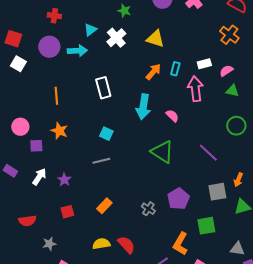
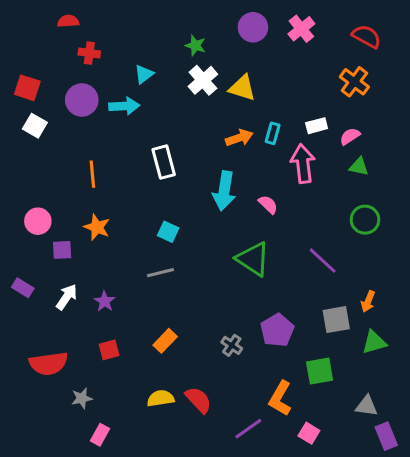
white cross: (116, 38) -> (203, 80), moved
orange arrow: (153, 72) -> (239, 138), turned 30
red semicircle: (27, 221) -> (48, 364), size x1.4

